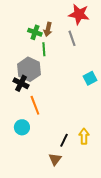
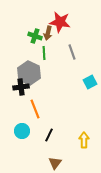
red star: (79, 14) -> (60, 22), moved
gray line: (72, 38) -> (72, 52), moved
black cross: (21, 83) -> (21, 87), turned -35
black line: (64, 140) -> (49, 135), moved

